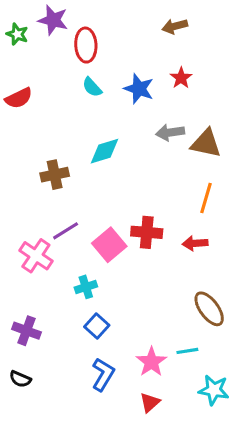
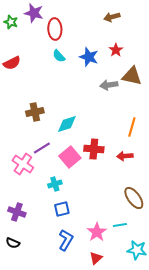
brown triangle: (206, 143) -> (132, 76), moved
cyan diamond: (105, 151) -> (67, 124), moved
blue square: (97, 326) -> (62, 209), turned 35

